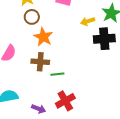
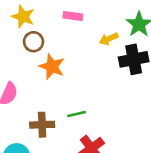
brown cross: (40, 62) -> (42, 125), moved

